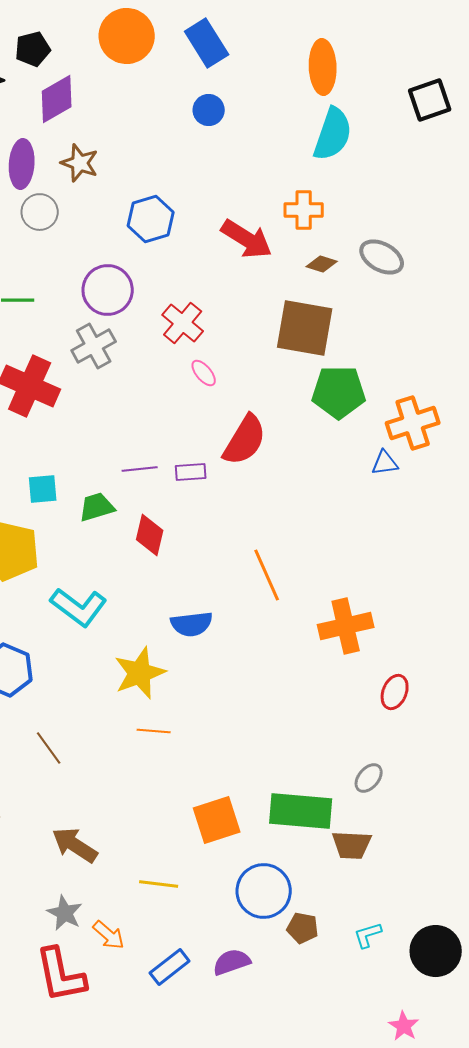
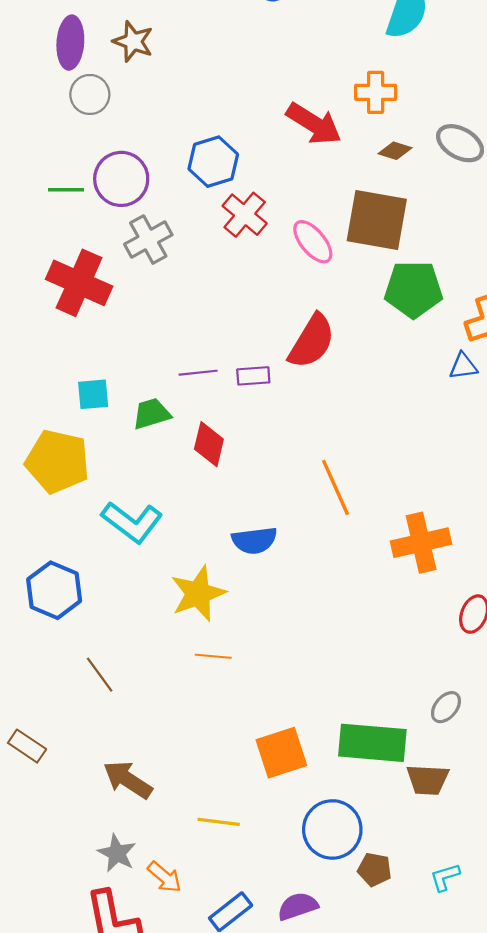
blue hexagon: (151, 219) -> (213, 162), moved
purple circle: (108, 290) -> (121, 179), moved
pink ellipse: (204, 373) -> (313, 242), moved, size x1.5

